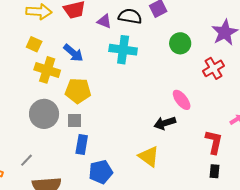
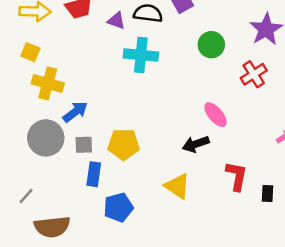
blue arrow: (73, 53) -> (75, 112), moved, turned -75
yellow pentagon: (78, 91) -> (124, 144), moved
red L-shape: (214, 142) -> (237, 176), moved
black rectangle: (214, 171) -> (267, 193), moved

